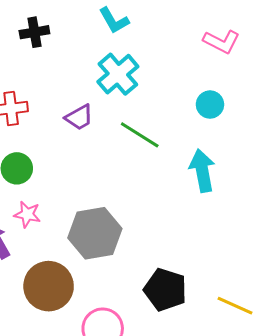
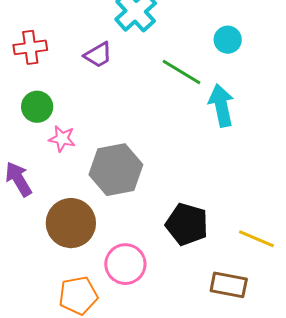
green line: (140, 135) -> (181, 72), moved
pink star: (27, 214) -> (62, 139), moved

